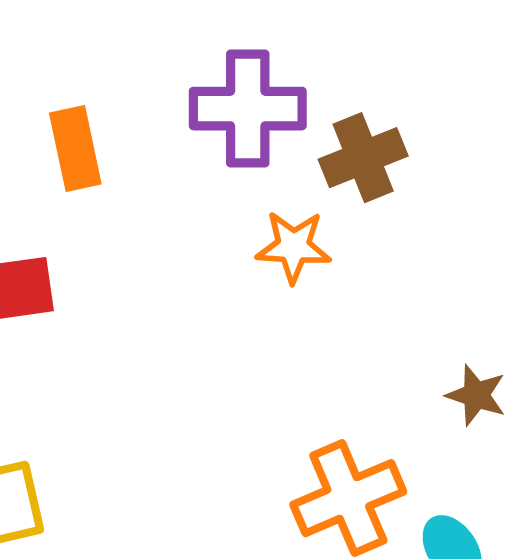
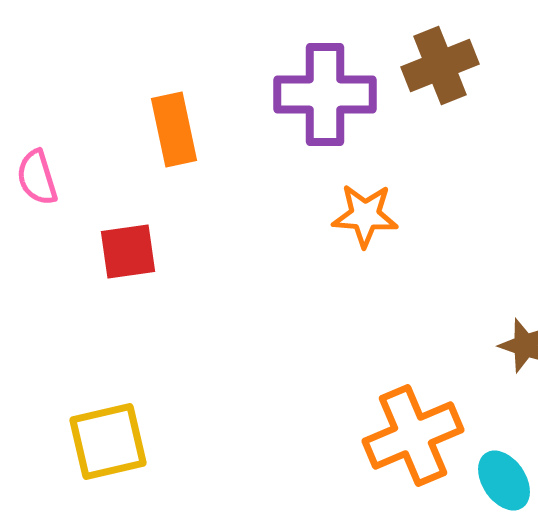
brown cross: (363, 158) -> (440, 66), moved

